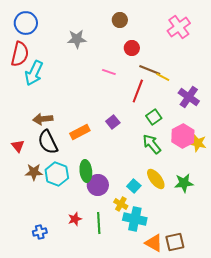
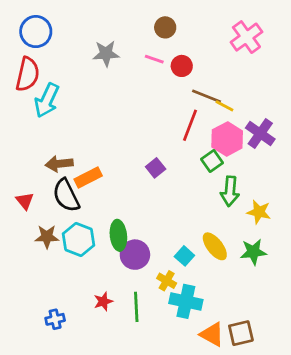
pink line: (109, 72) -> (154, 59), moved
orange rectangle: (80, 132) -> (88, 178), moved
pink hexagon: (183, 136) -> (227, 139), moved
yellow star: (198, 143) -> (259, 212), moved
green arrow: (152, 144) -> (230, 191), moved, turned -135

